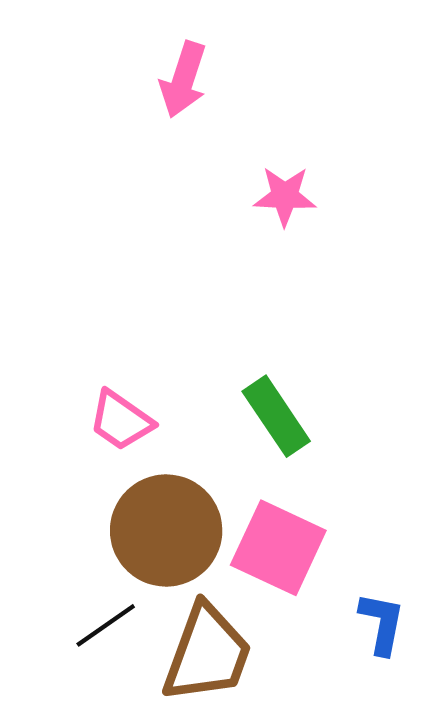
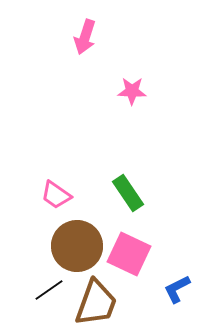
blue L-shape: (382, 623) -> (177, 289), turned -128

